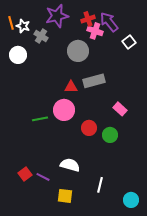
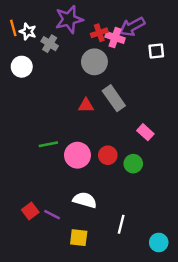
red cross: (88, 19) -> (99, 33), moved
purple arrow: (109, 22) -> (132, 27), turned -80
white square: (129, 42) -> (156, 51), turned 32
gray rectangle: (94, 81) -> (114, 98), turned 70
pink circle: (64, 110) -> (77, 155), moved

